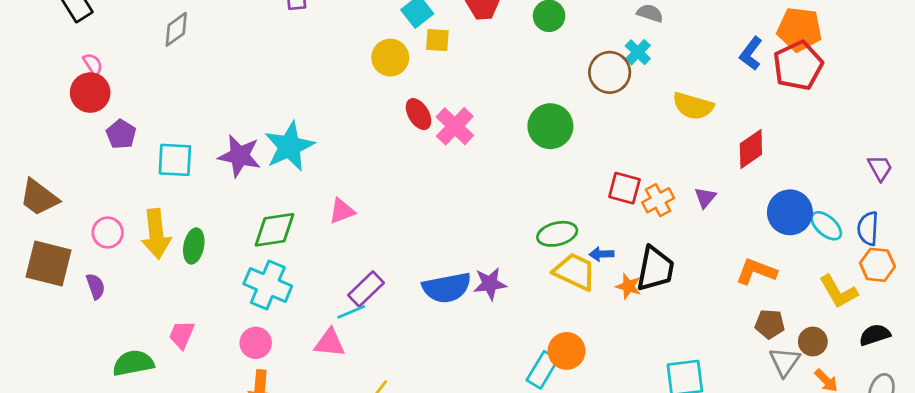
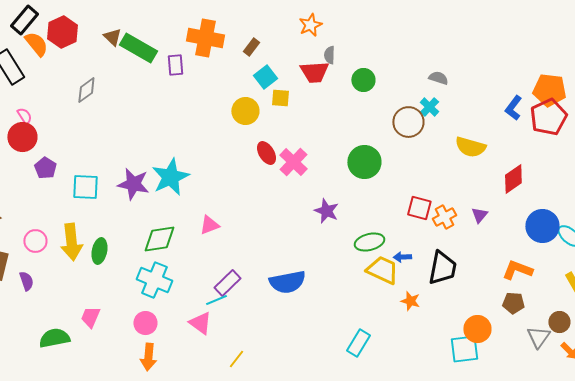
purple star: (490, 284) -> (326, 211), moved, turned 30
orange star: (628, 286) -> (410, 301), moved
brown pentagon: (770, 324) -> (513, 303), moved
pink triangle: (330, 343) -> (200, 323), turned 30
orange circle: (567, 351) -> (477, 329), moved

